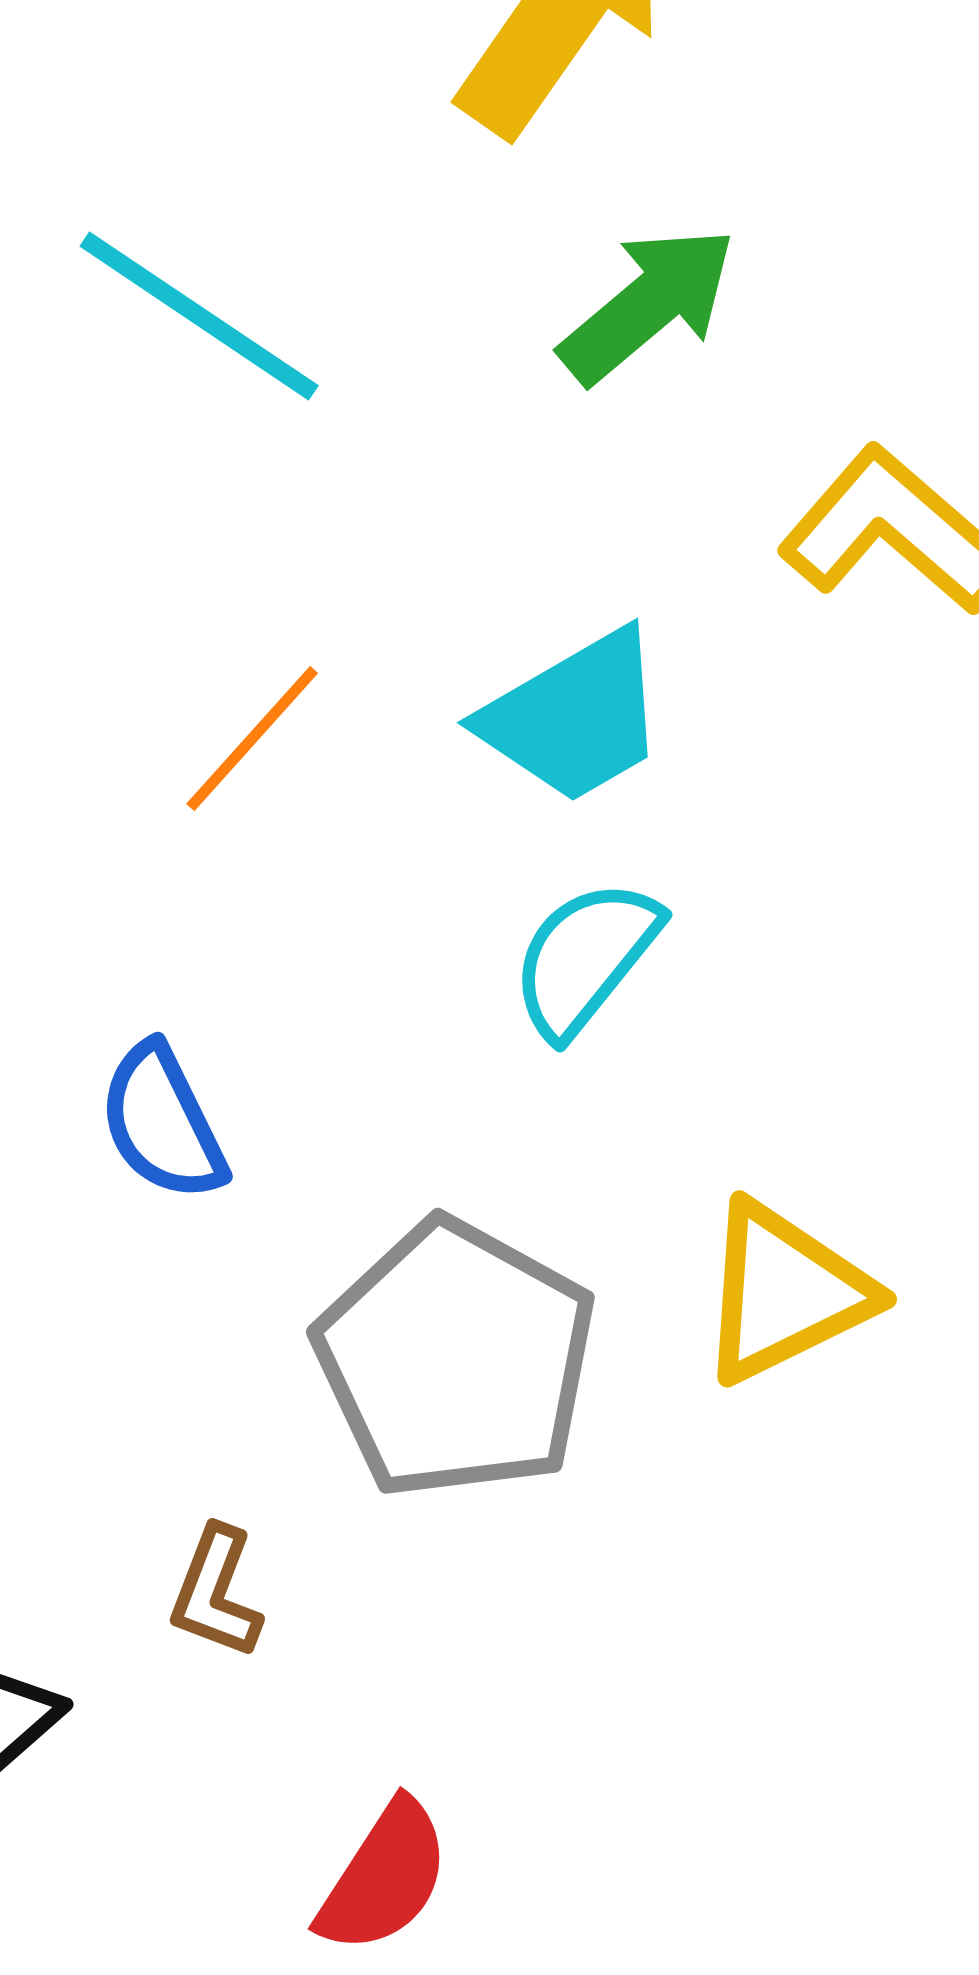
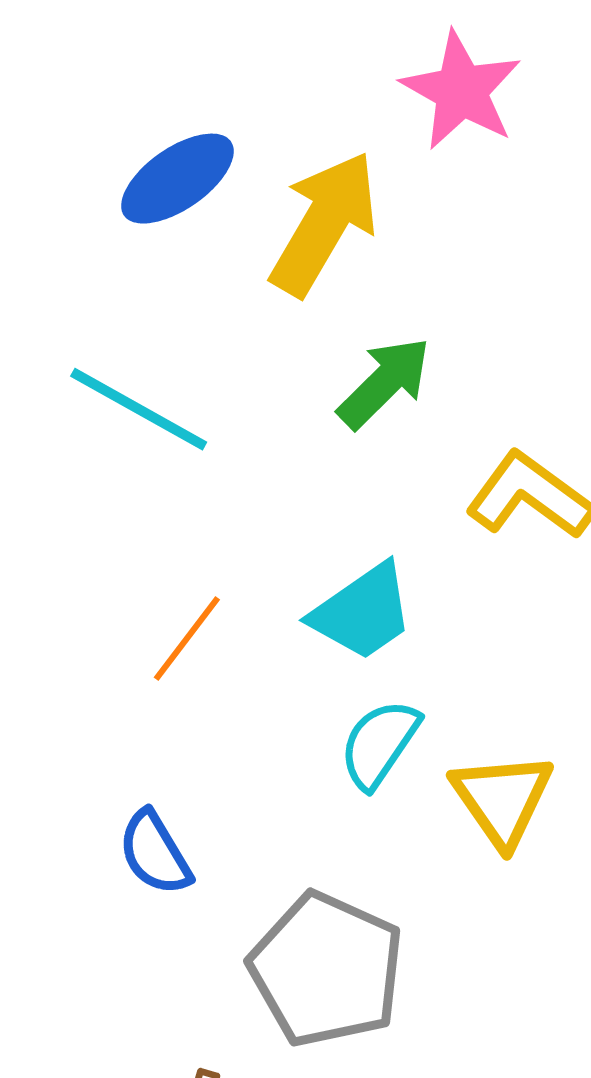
yellow triangle: (785, 1292) -> (502, 799), moved, turned -34

